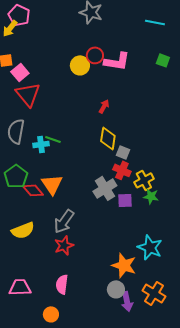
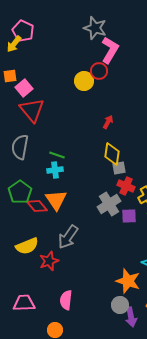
pink L-shape: (117, 61) -> (110, 50), moved, turned -68
cyan cross: (41, 144) -> (55, 170), moved
gray square: (123, 152) -> (119, 168), moved, turned -32
red star: (64, 245) -> (49, 261), moved

